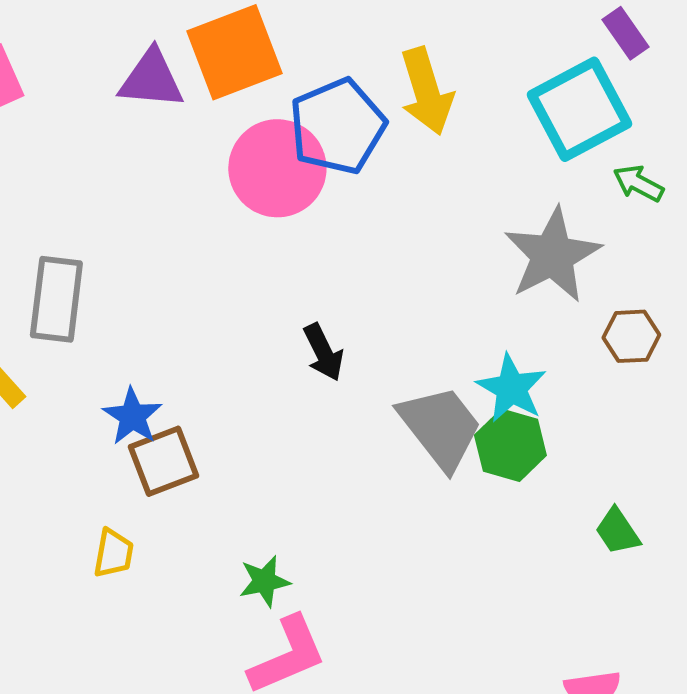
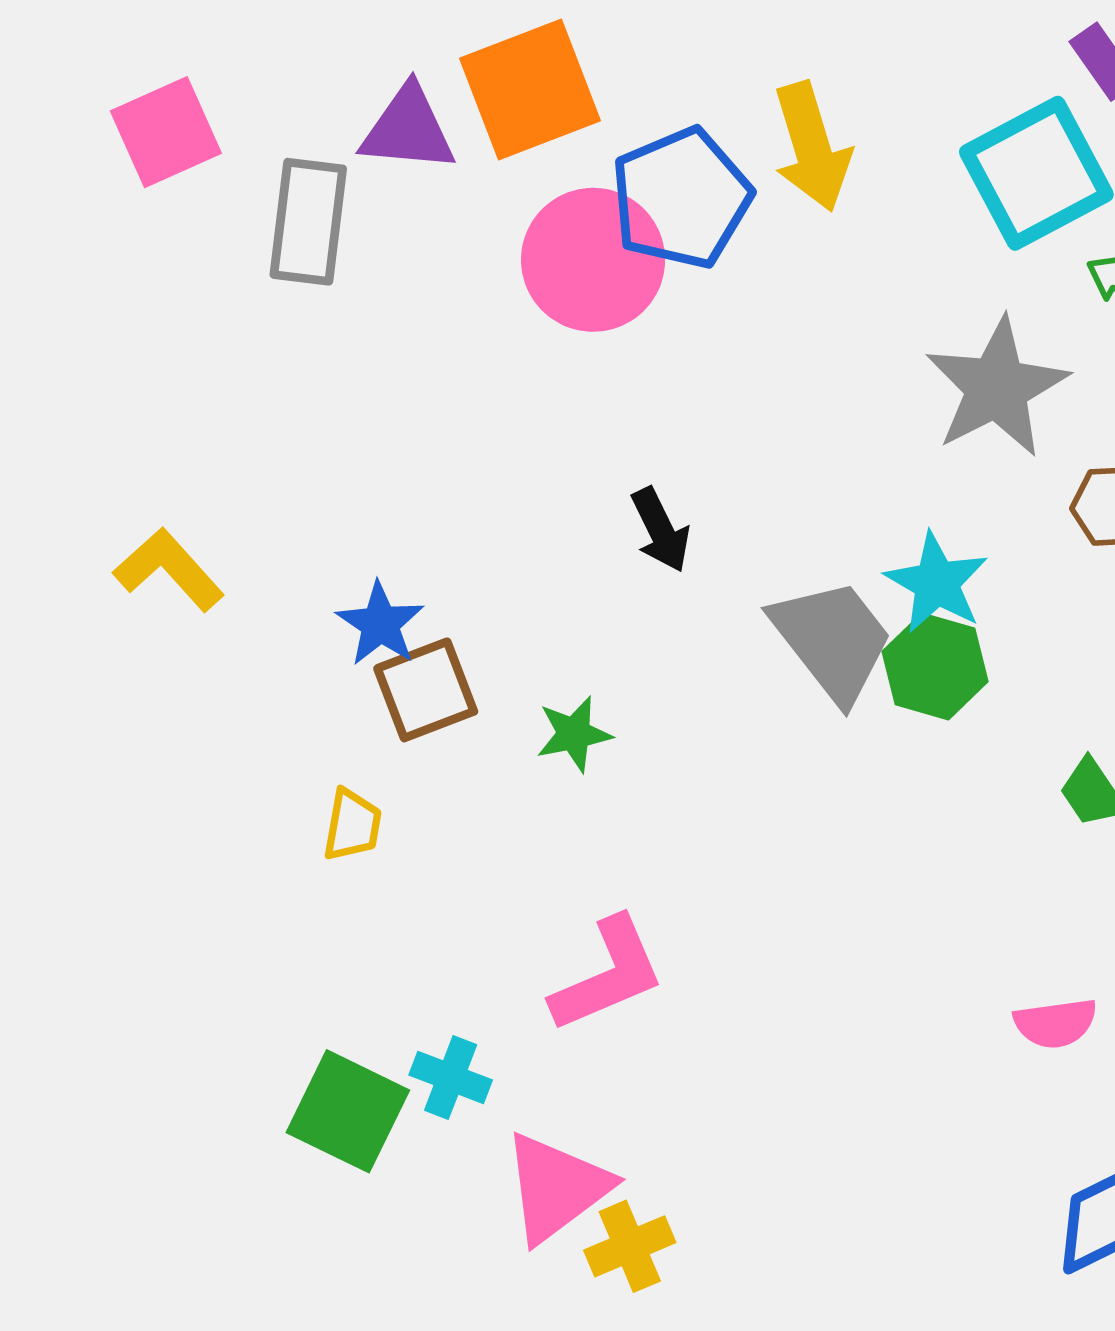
gray rectangle: (56, 299) -> (308, 222), moved
green star: (264, 581) -> (574, 734), moved

